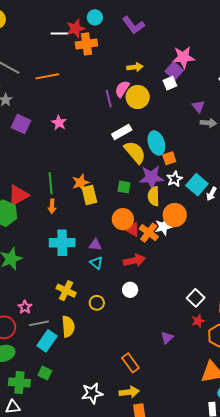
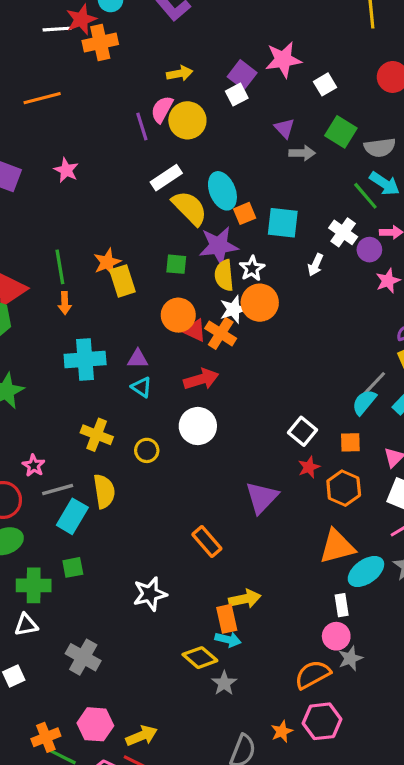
pink star: (183, 57) -> (283, 60), moved
white star: (175, 179) -> (252, 268), moved
cyan square: (197, 185) -> (283, 223), moved, turned -30
white star: (163, 227) -> (233, 309), moved
white circle: (130, 290) -> (198, 426), size x1.5
purple triangle: (167, 338) -> (262, 497), size x1.6
green square: (45, 373) -> (73, 567), turned -32
yellow arrow: (129, 392) -> (245, 599), moved

